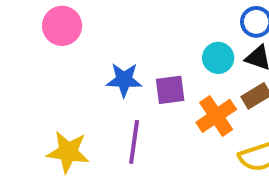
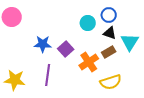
cyan circle: (218, 58) -> (88, 23), moved
purple square: (170, 90) -> (66, 49), turned -35

